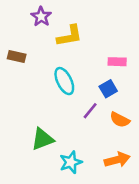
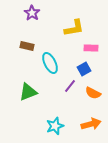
yellow L-shape: (70, 36) -> (74, 28), moved
brown rectangle: (17, 57) -> (27, 46), moved
green triangle: (42, 139) -> (28, 92), moved

